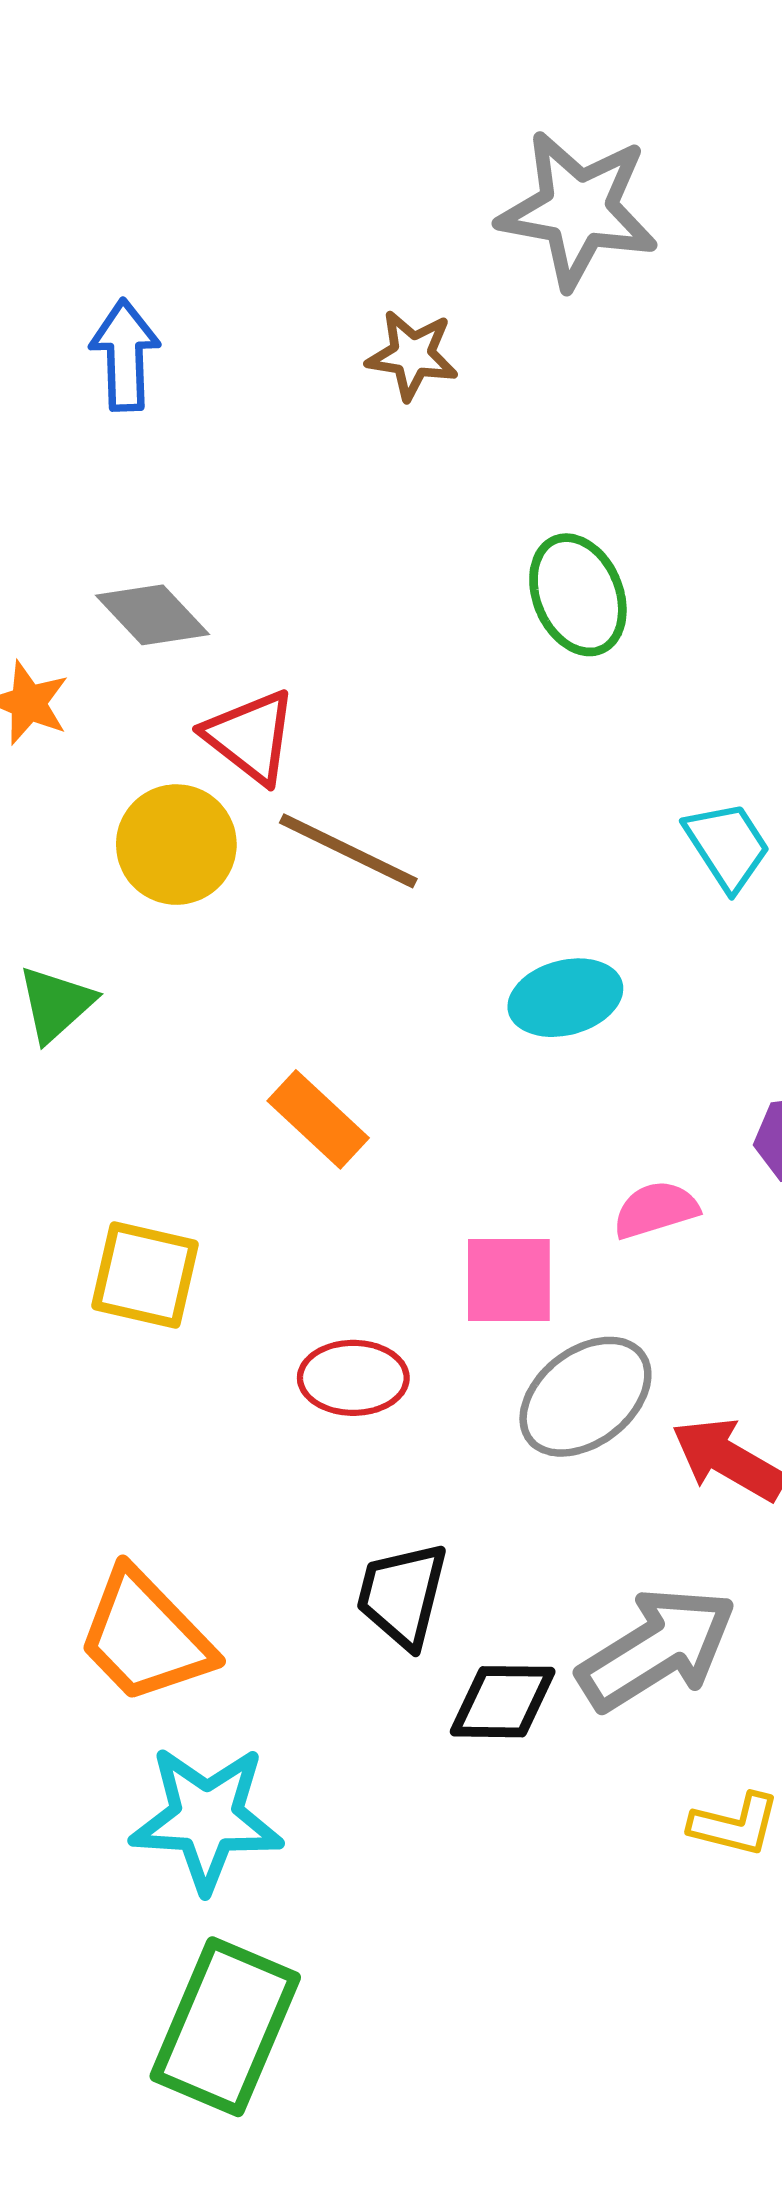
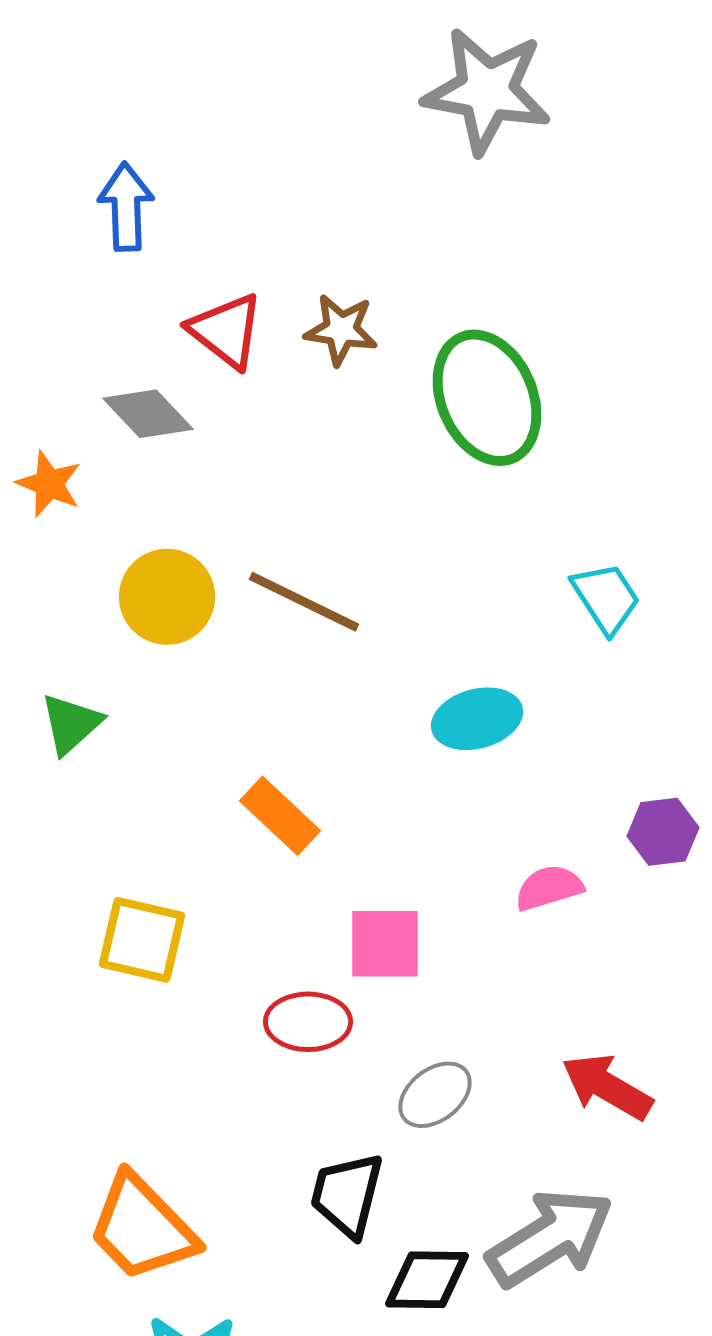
brown star: (412, 355) -> (341, 330), moved
green ellipse: (578, 595) -> (487, 398), size x1.4
red triangle: (250, 737) -> (226, 331), moved
pink square: (509, 1280) -> (385, 944), moved
gray ellipse: (585, 1397) -> (435, 1095), moved, size x0.7

